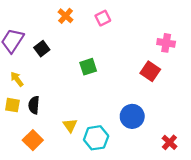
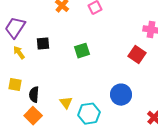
black square: (42, 49) -> (43, 44), moved, turned 32
yellow arrow: (17, 79) -> (19, 53), moved
black semicircle: (34, 105) -> (34, 95), moved

